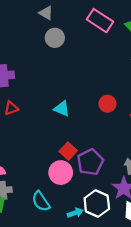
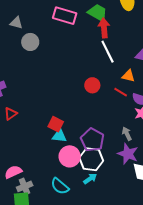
cyan triangle: (62, 109) -> (59, 136), moved
red square: (68, 151) -> (56, 124), moved
white hexagon: (97, 203) -> (91, 159), moved
cyan arrow: (75, 213) -> (90, 179), moved

